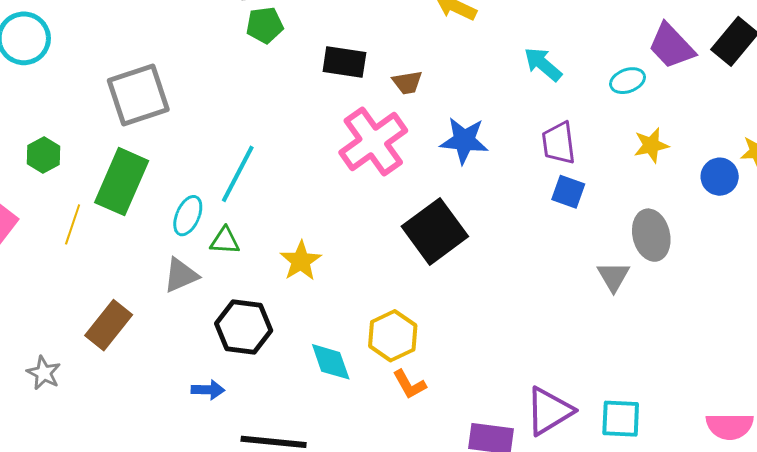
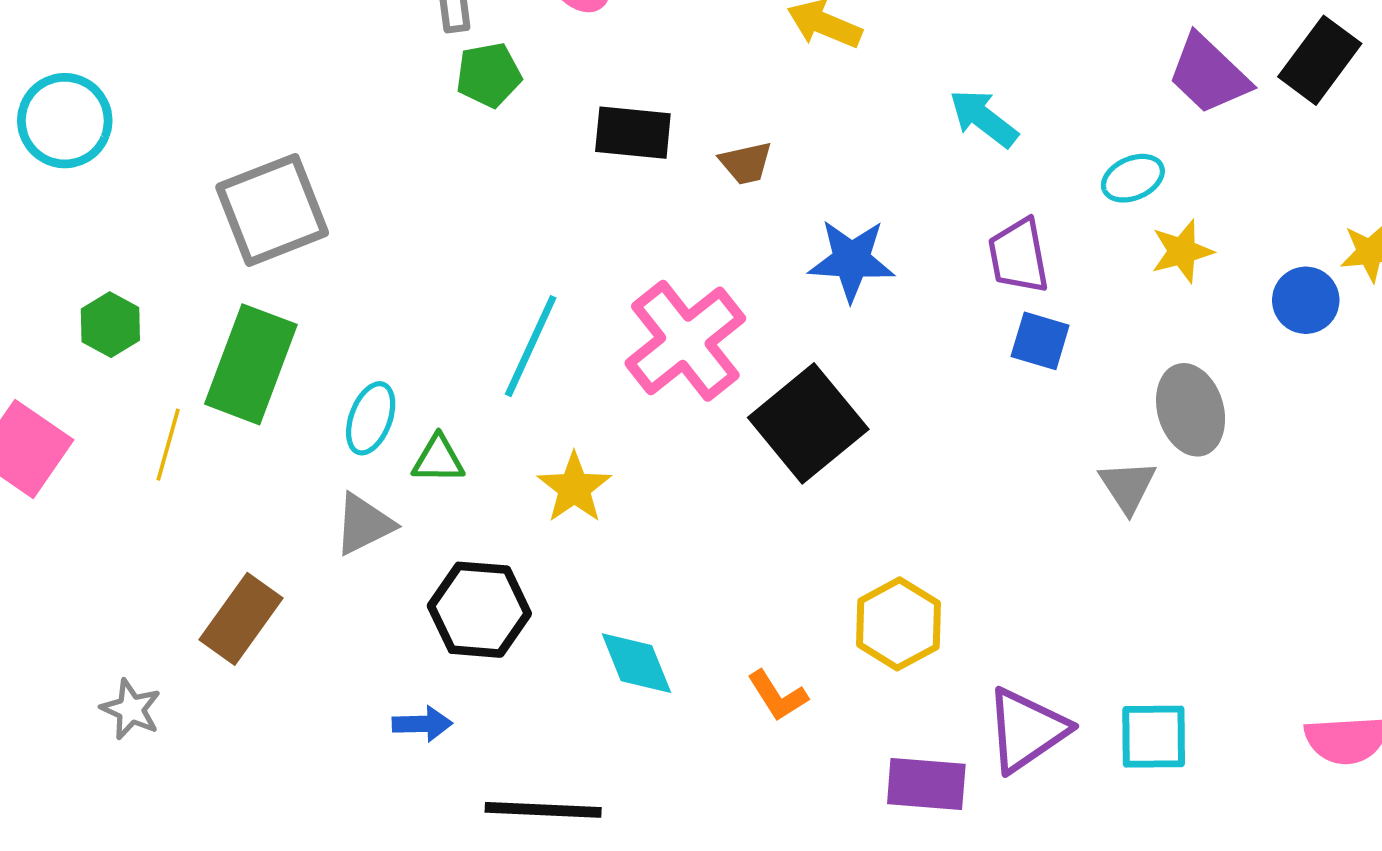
cyan ellipse: (627, 81) -> (1133, 178), moved
pink cross: (373, 141) -> (685, 341), moved
cyan line: (238, 174) -> (531, 346), moved
yellow hexagon: (393, 336) -> (898, 624), moved

